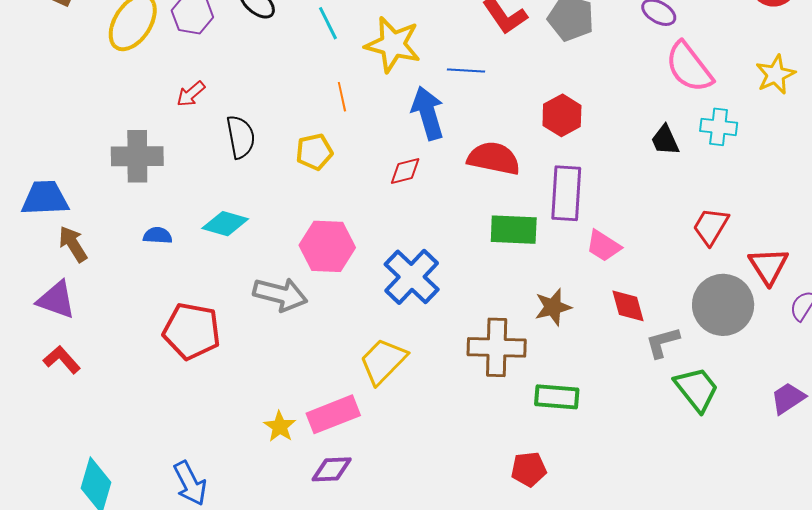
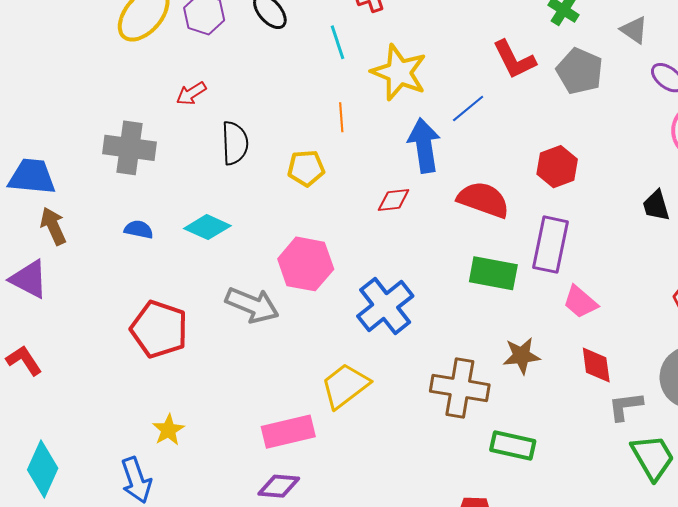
blue line: (466, 70) -> (468, 108), turned -51
red L-shape: (62, 360) -> (24, 360), moved
yellow star: (280, 427) -> (168, 430), moved

